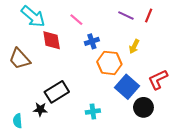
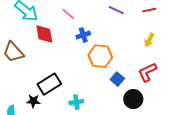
red line: (149, 15) -> (149, 10), moved, turned 56
yellow arrow: (134, 46) -> (149, 40), moved
blue square: (127, 87) -> (117, 79), size x0.6
cyan cross: (93, 111) -> (76, 102), moved

